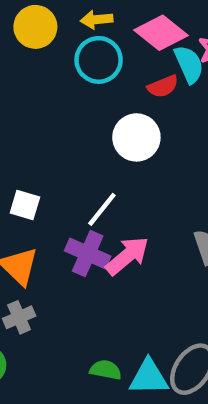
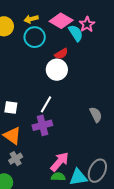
red semicircle: (163, 86) -> (61, 54), moved
purple cross: (88, 254) -> (42, 125), turned -30
pink arrow: (127, 256) -> (60, 162), moved

